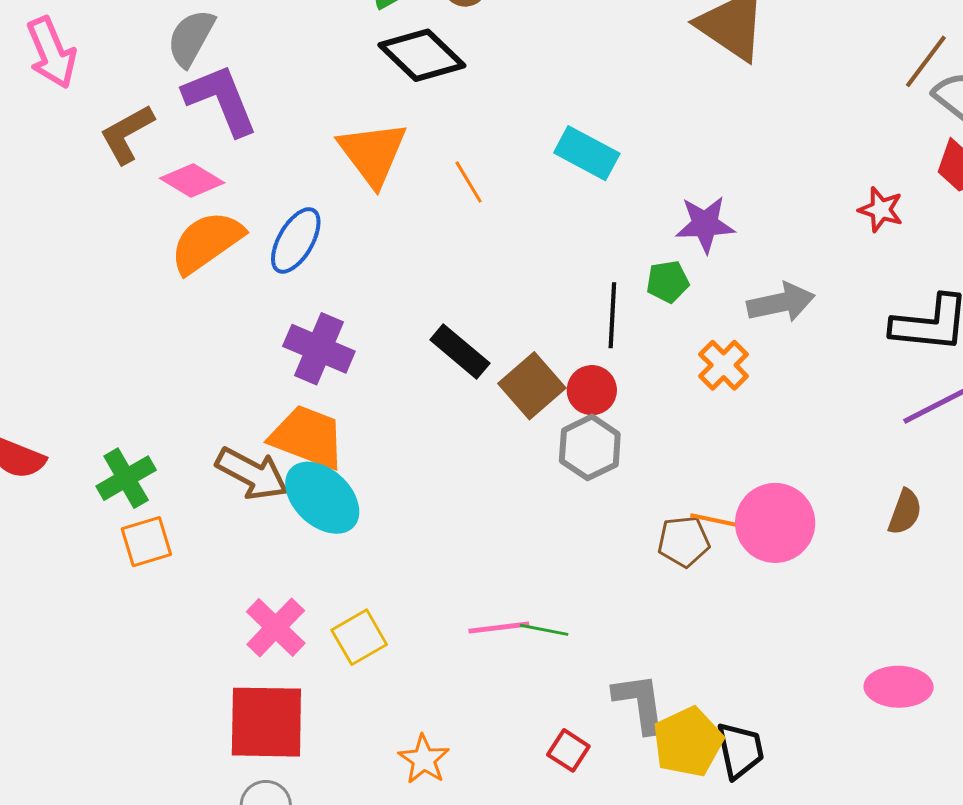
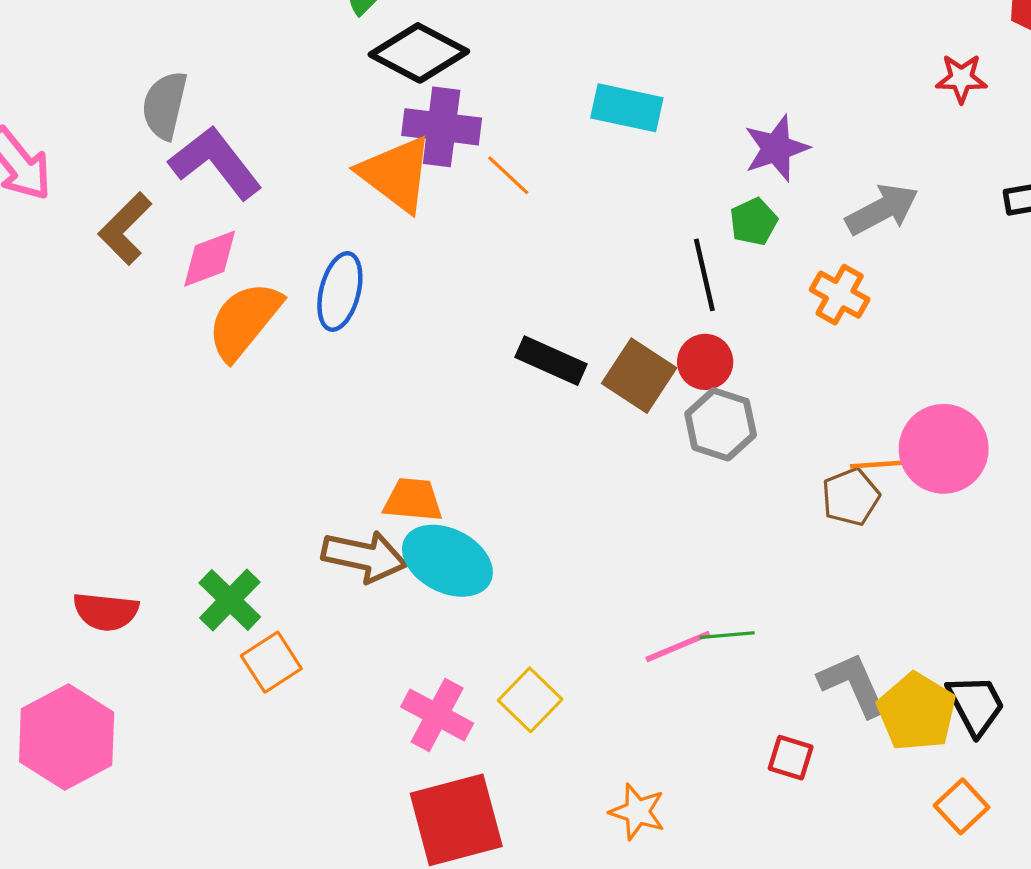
pink diamond: (192, 180) -> (210, 259), turned -36
purple cross: (319, 349) -> (442, 127), moved
orange trapezoid: (308, 437) -> (413, 500), size x0.7

